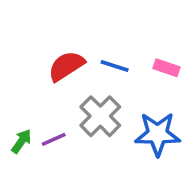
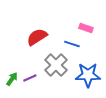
blue line: (115, 66) -> (72, 44), moved
pink rectangle: (167, 68) -> (86, 28), moved

